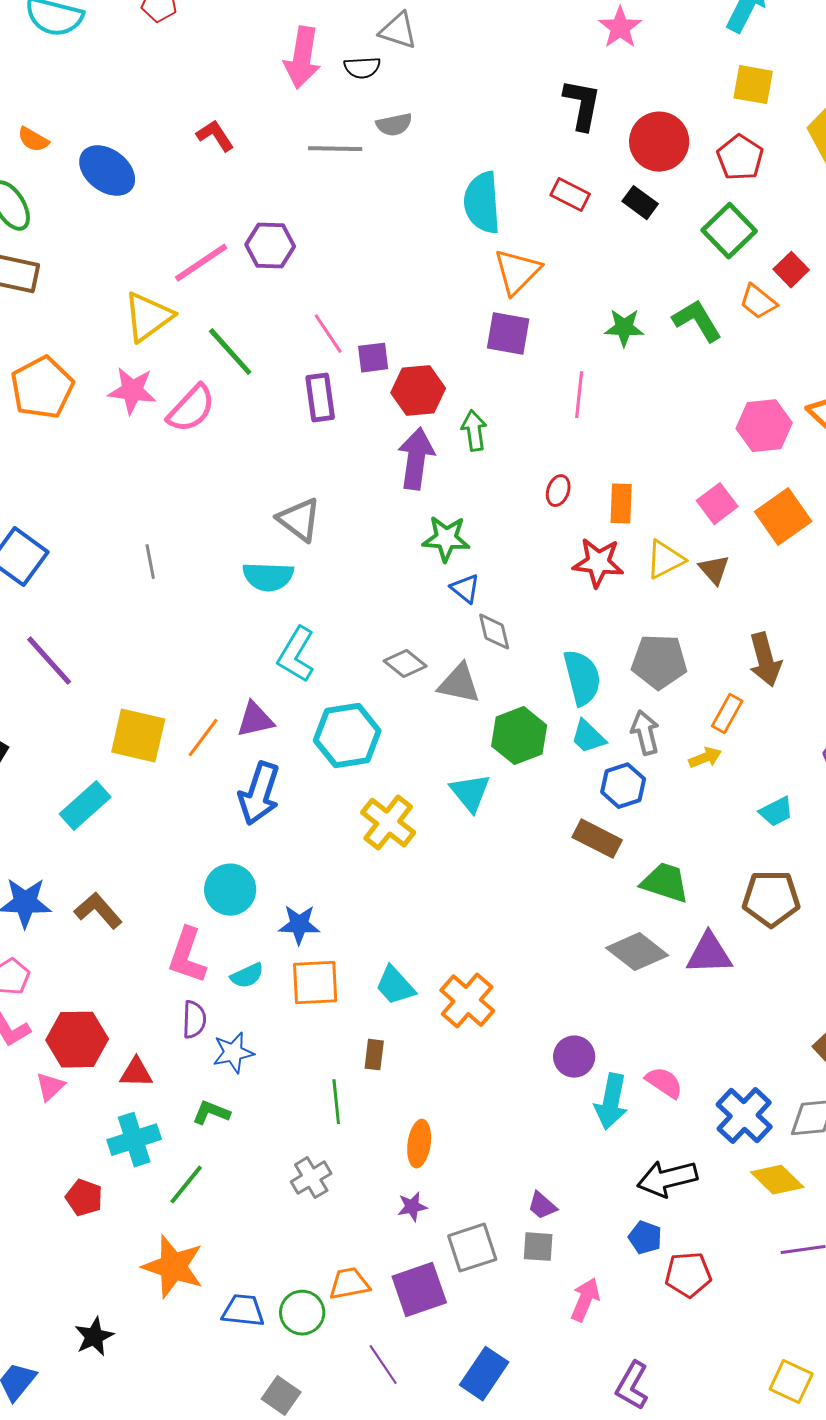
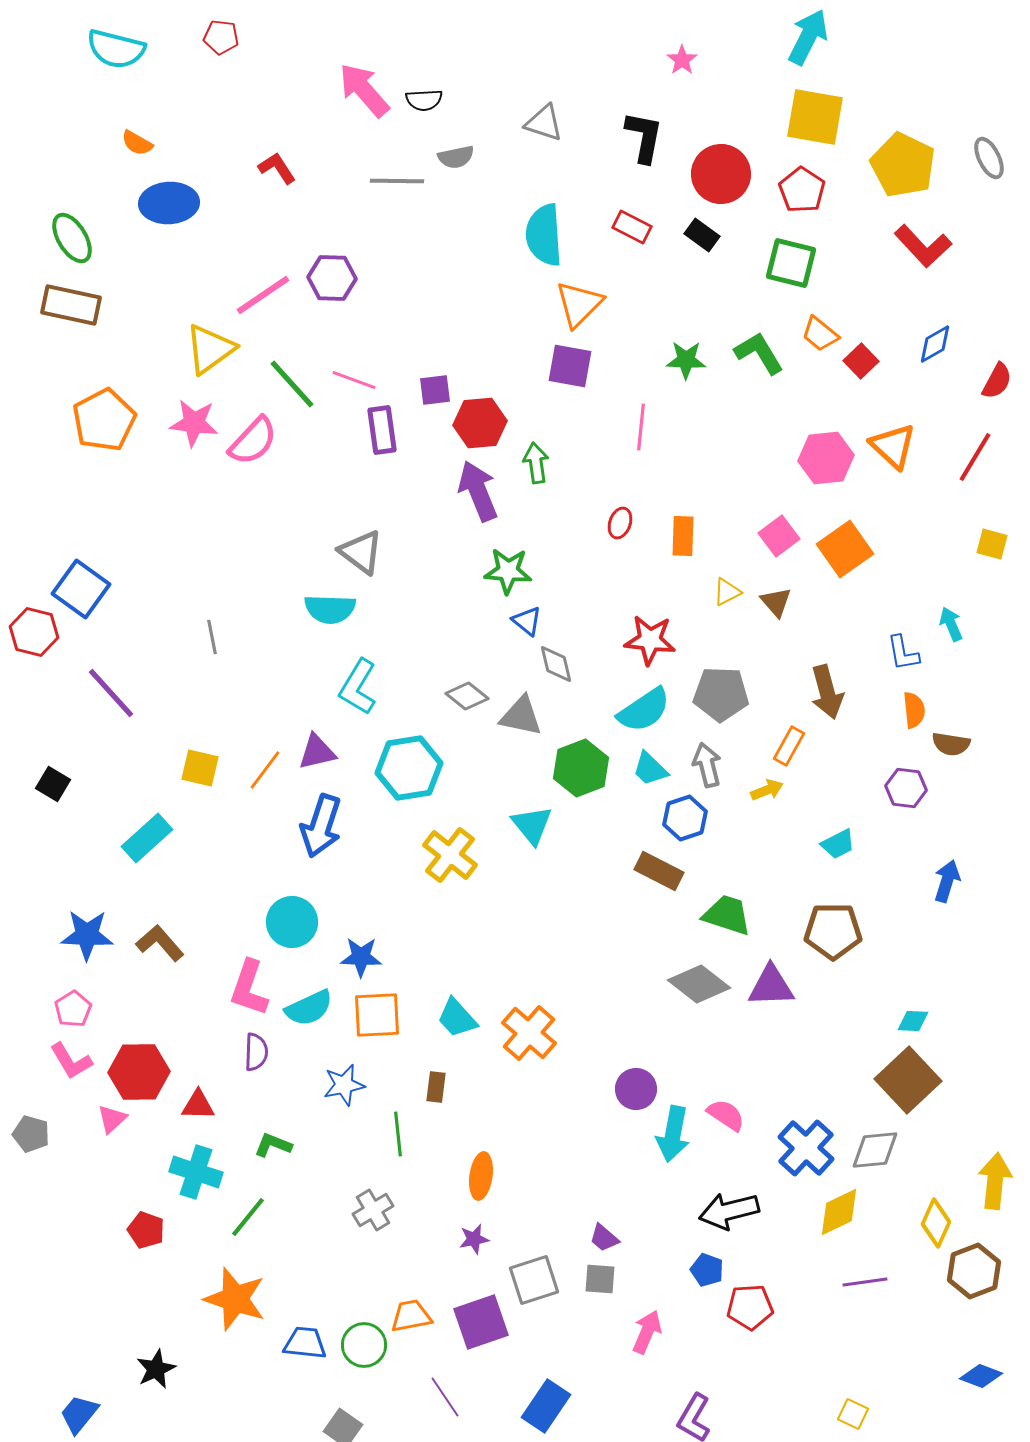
pink star: (620, 28) -> (682, 60), size x0.7
gray triangle: (398, 31) -> (544, 123), moved
pink arrow: (302, 58) -> (364, 90), turned 130
yellow square: (753, 85) -> (815, 117), size x1.4
orange semicircle: (33, 140) -> (137, 143), moved
blue ellipse: (107, 171) -> (169, 203), turned -40
green square: (729, 231) -> (791, 263), turned -32
red square: (791, 270) -> (861, 361), moved
pink line: (328, 334) -> (354, 380), moved, turned -36
purple arrow: (416, 459) -> (478, 491), turned -30
yellow triangle: (665, 560) -> (727, 592), size x0.7
gray line: (150, 562) -> (212, 637), moved
red star: (598, 563) -> (650, 640), moved
cyan semicircle: (582, 678) -> (644, 710), turned 70
yellow square: (138, 736) -> (200, 768), size x0.7
cyan semicircle: (247, 976) -> (309, 1008), size x1.4
blue star: (233, 1053) -> (344, 1085), moved
cyan cross: (134, 1140) -> (196, 1172), turned 36
yellow diamond: (777, 1180) -> (839, 1212), turned -70
yellow square: (791, 1382) -> (853, 1414), size x0.7

